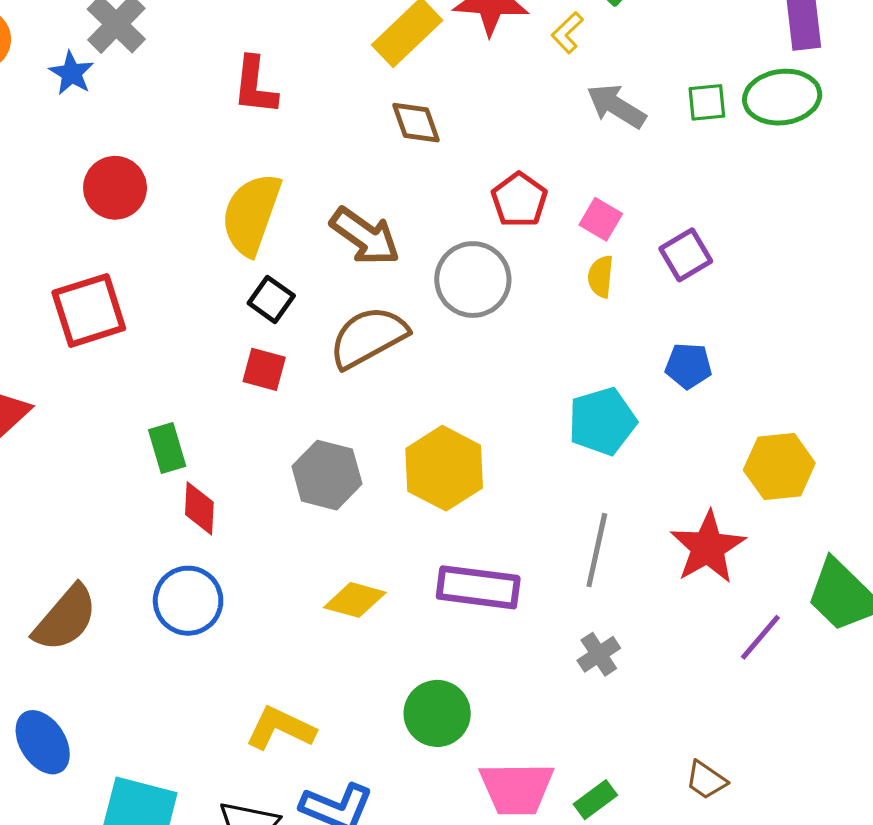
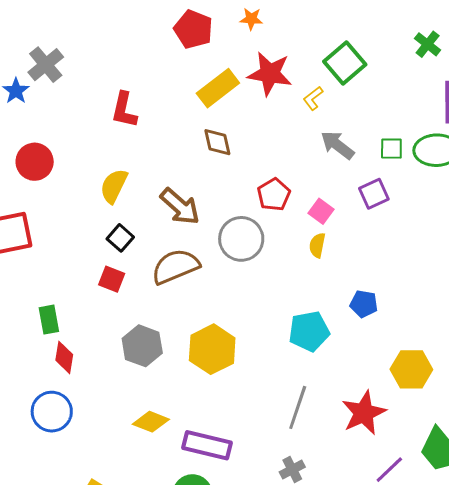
yellow semicircle: (251, 214) -> (114, 186), size x0.7
purple square: (686, 255) -> (374, 194), moved
purple rectangle: (478, 587) -> (207, 445), moved

